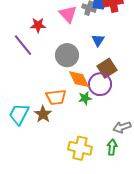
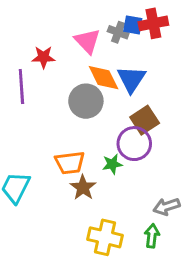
blue triangle: (98, 40) -> (131, 79), size x1.5
purple line: (23, 45) -> (21, 86), turned 35
orange diamond: (79, 79) -> (104, 78), moved
brown star: (43, 114) -> (83, 188), moved

